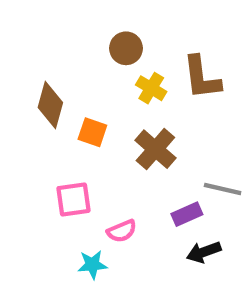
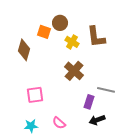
orange square: (92, 132) -> (44, 32), moved
purple rectangle: (187, 214) -> (89, 102), turned -48
pink semicircle: (122, 231) -> (59, 123), moved, turned 64
cyan star: (92, 265) -> (31, 126), moved

